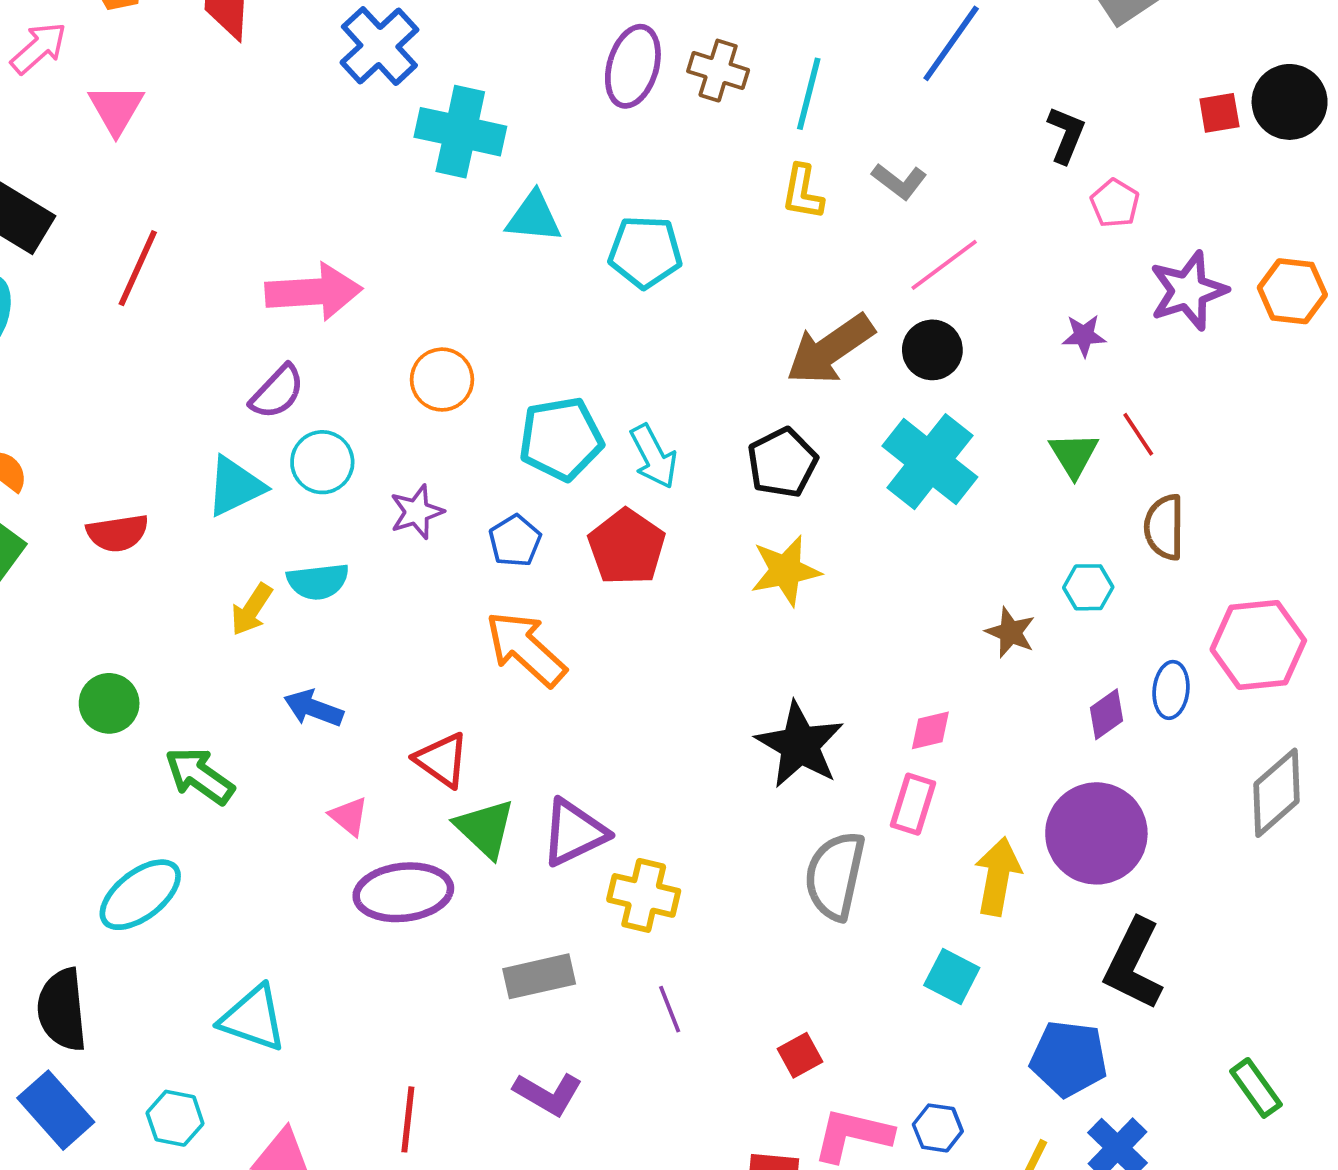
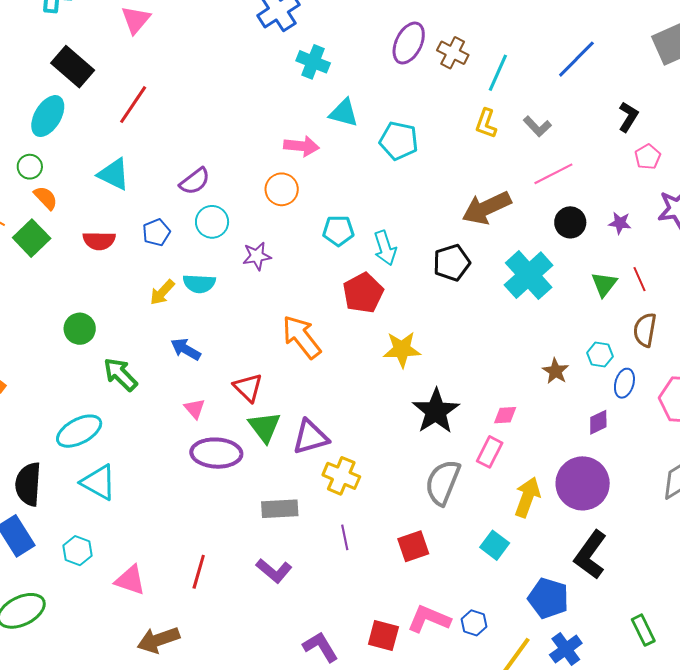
cyan cross: (460, 132) -> (313, 62), size x0.7
pink arrow: (314, 292) -> (301, 146), moved, size x0.7
black circle: (932, 350) -> (570, 222), moved
cyan pentagon: (561, 439) -> (338, 231), size x0.7
cyan triangle: (235, 486) -> (114, 174), moved, turned 42
blue pentagon: (515, 541) -> (156, 232), moved
yellow star: (785, 571) -> (402, 349), moved
blue ellipse: (1171, 690) -> (624, 383), moved
cyan triangle: (253, 1018) -> (99, 482), moved
red square: (800, 1055) -> (413, 546), moved, size x1.4

